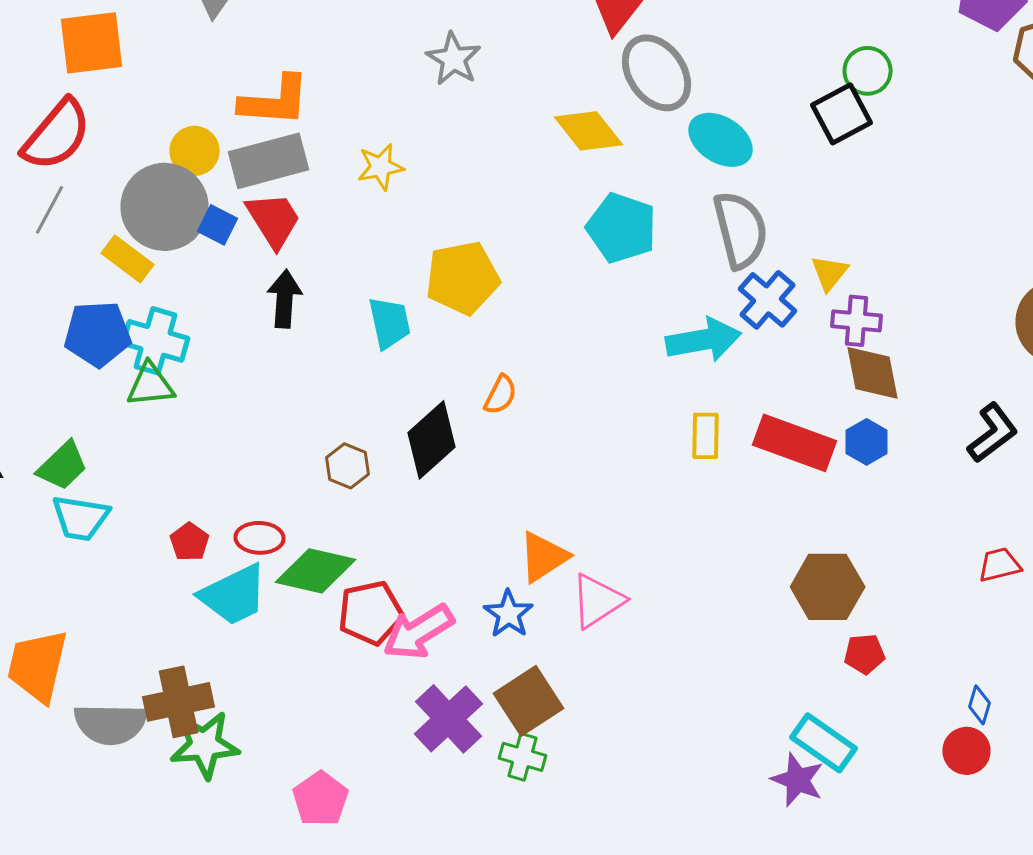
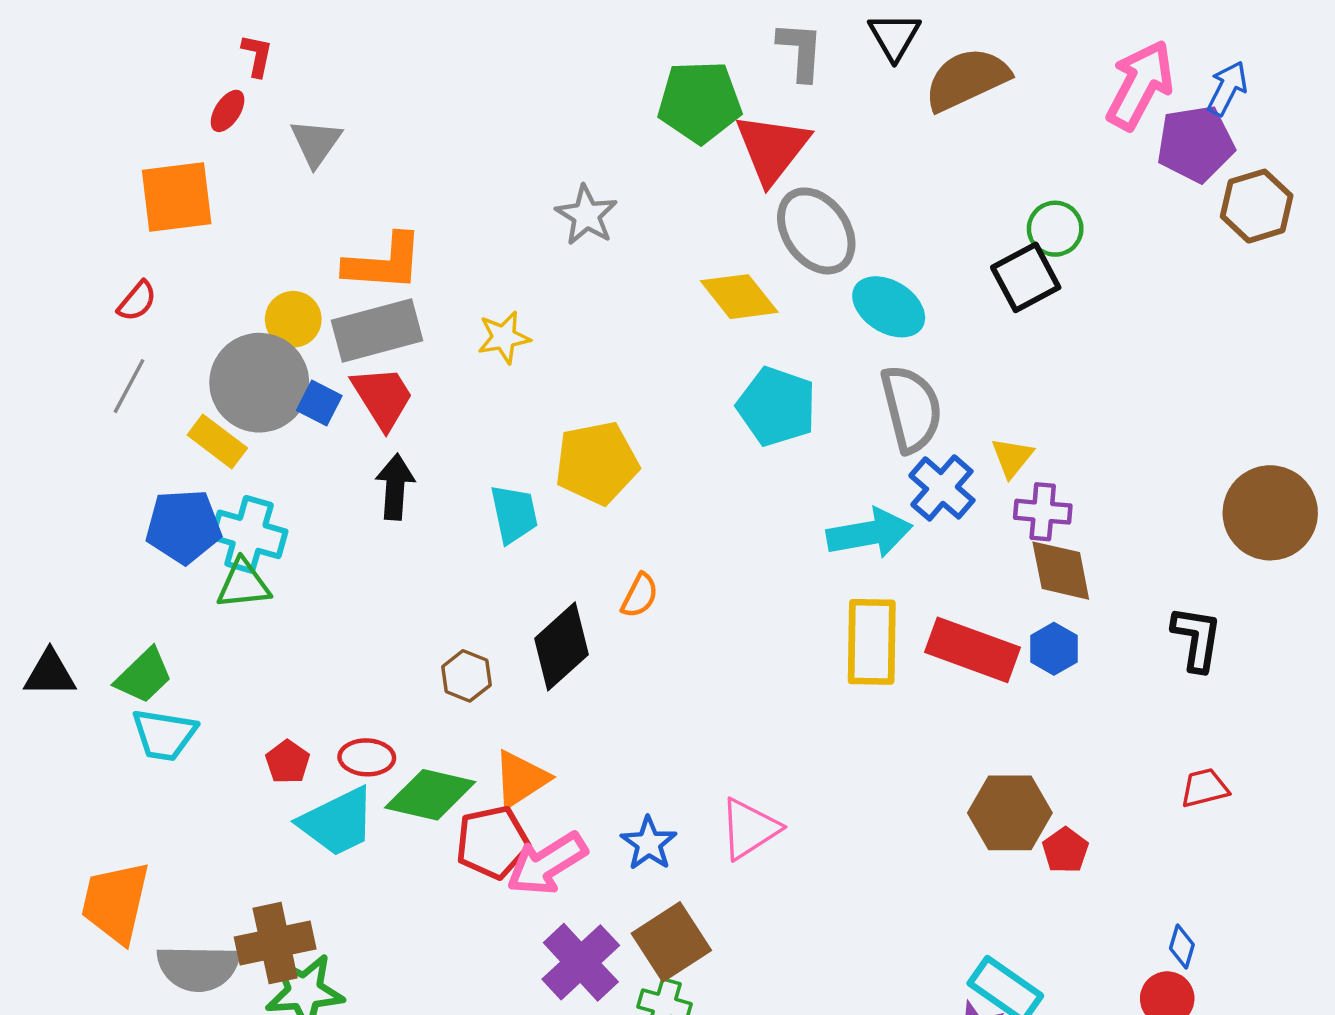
red semicircle: (56, 135) -> (137, 301), size x0.5
black L-shape: (992, 433) -> (1197, 639), turned -44
yellow rectangle: (706, 436) -> (872, 642), size x1.6
orange triangle: (544, 557) -> (521, 779), moved
red pentagon: (864, 654) -> (1065, 850), moved, turned -30

